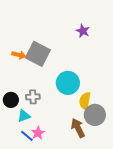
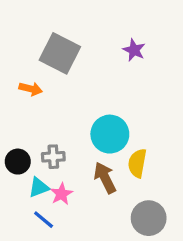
gray square: (38, 54) -> (60, 53), moved
gray circle: (95, 115) -> (149, 218), moved
brown arrow: (78, 128) -> (105, 178), moved
pink star: (38, 133) -> (61, 194), moved

